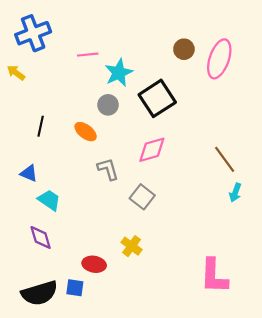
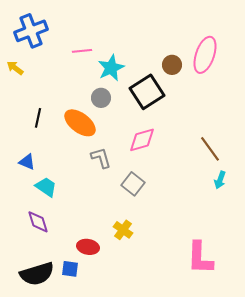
brown circle: (184, 49) -> (172, 65), moved
orange ellipse: (86, 132) -> (80, 123), size x1.5

